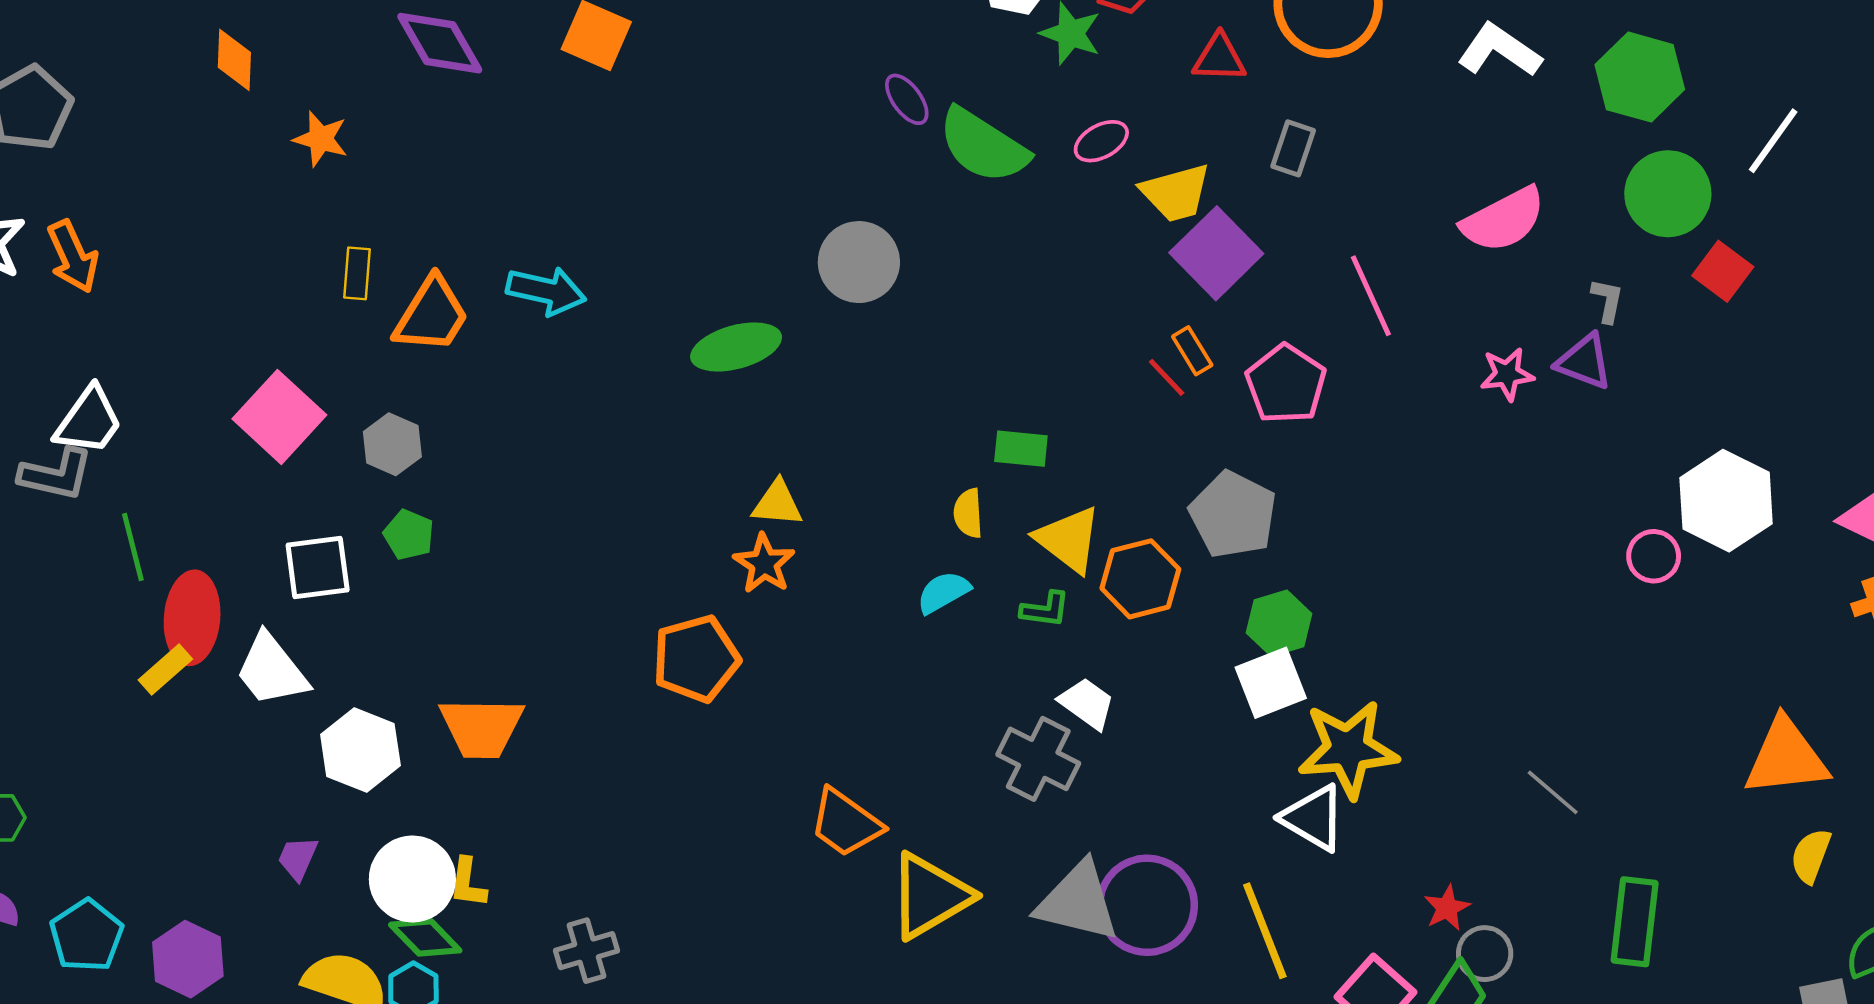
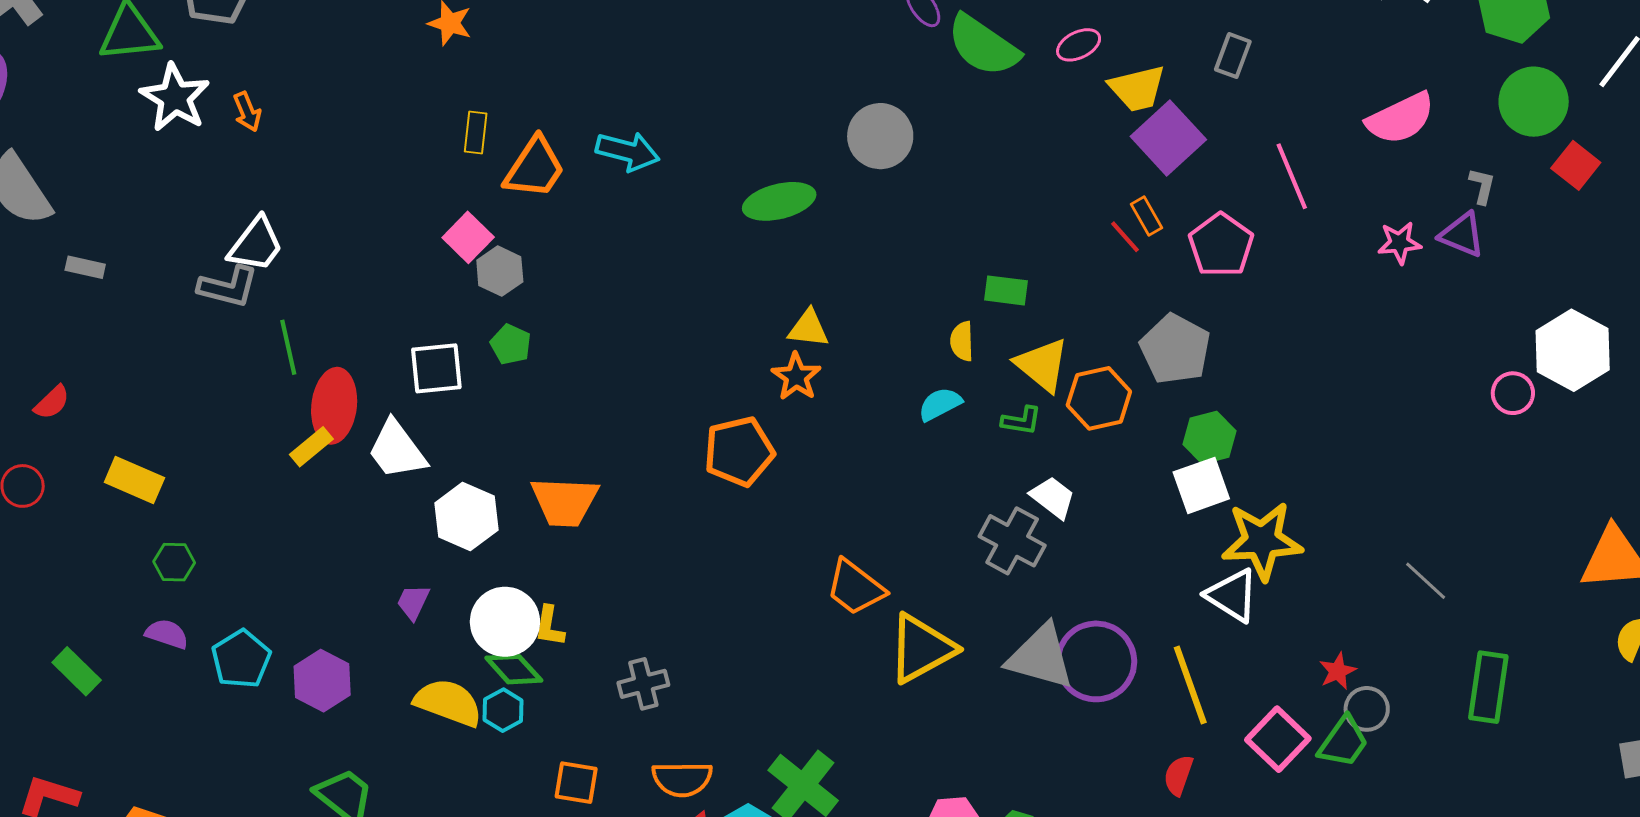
orange arrow: (73, 257) -> (247, 112), size x0.7
pink square: (279, 417) -> (468, 237), moved, size x0.7

